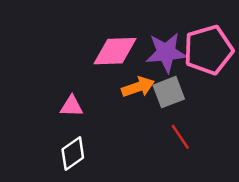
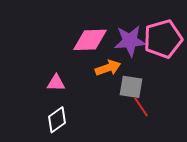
gray square: (169, 92) -> (131, 87), moved, turned 30

